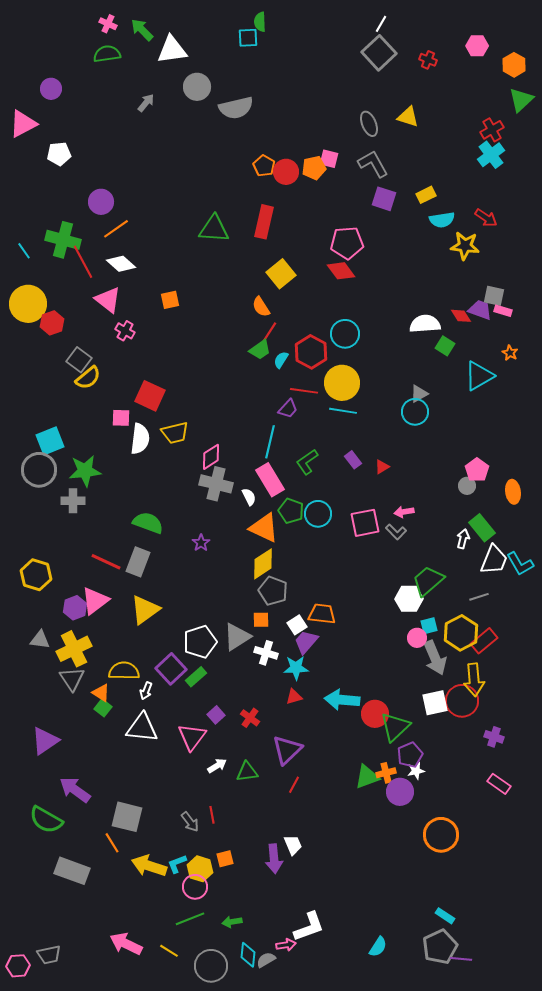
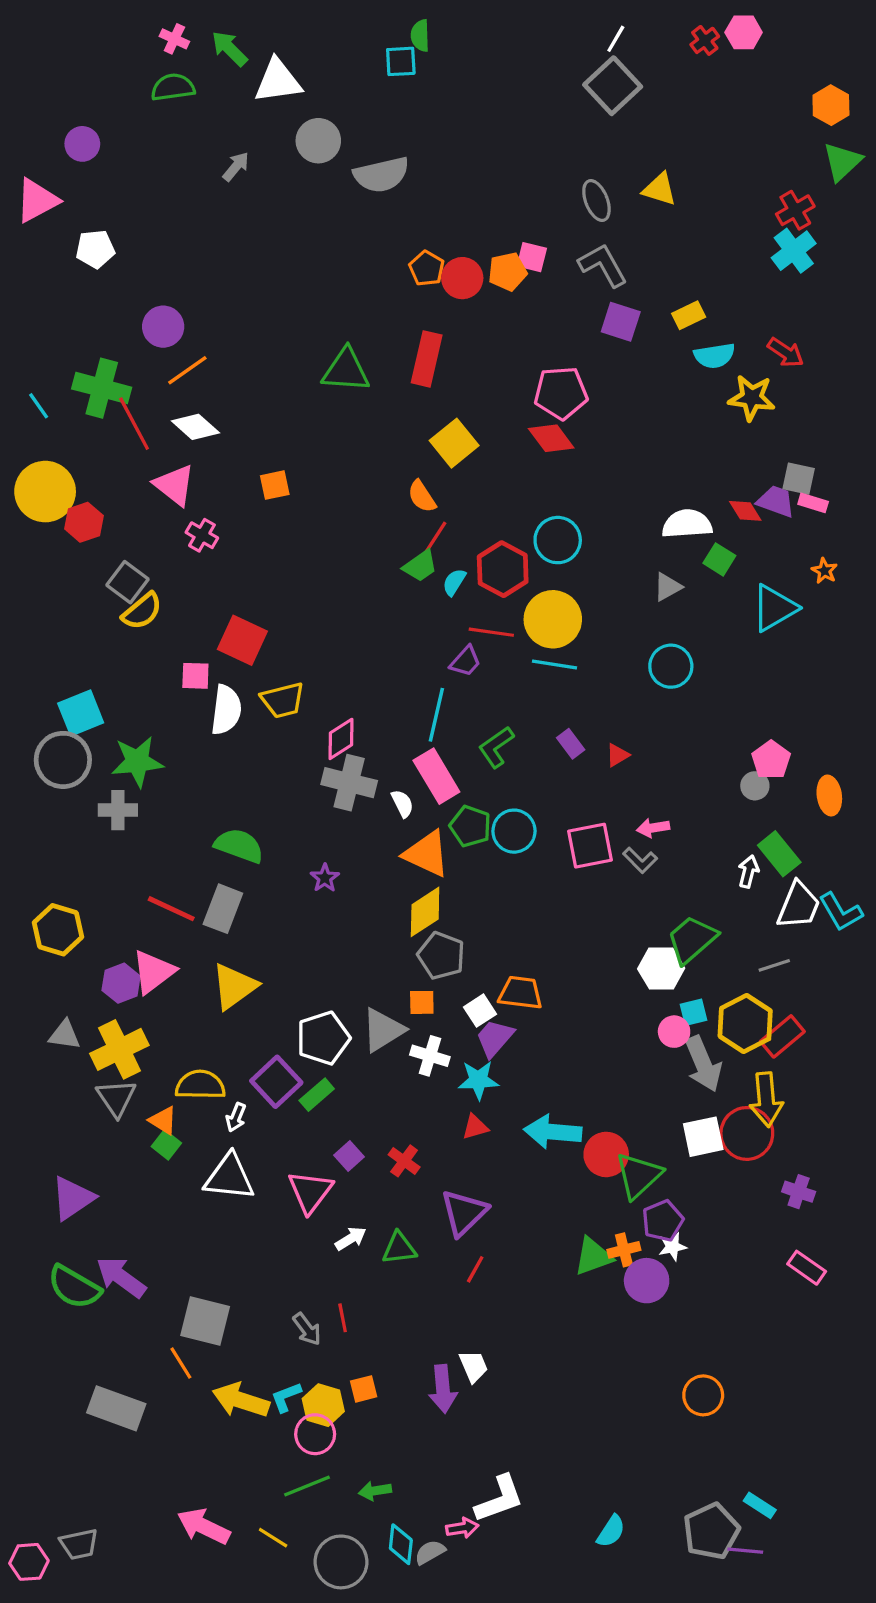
pink hexagon: (477, 46) -> (744, 32), moved
red cross: (428, 60) -> (705, 40), moved, turned 30
gray triangle: (419, 394) -> (668, 587), moved
green semicircle: (46, 820) -> (74, 1287), moved
orange circle: (441, 835) -> (703, 1395), moved, size x0.7
cyan rectangle: (445, 916) -> (760, 1505), moved

